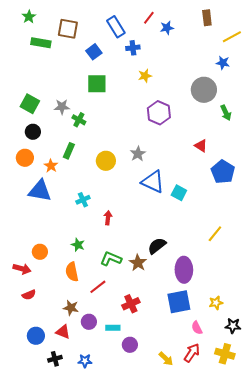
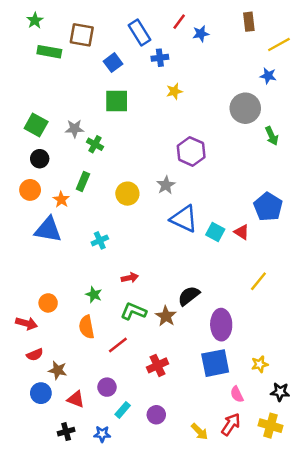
purple hexagon: (159, 113) -> (191, 151), moved
red triangle: (201, 146) -> (242, 232), moved
red arrow: (108, 218) -> (130, 278), moved, turned 72
brown star: (71, 308) -> (58, 370), moved
cyan rectangle: (113, 328) -> (123, 410), moved, turned -48
blue circle: (36, 336) -> (41, 393), moved

